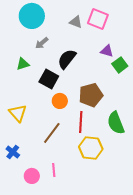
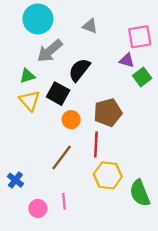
pink square: (98, 19) -> (140, 37), moved, turned -30
gray arrow: (42, 43) -> (50, 51), size x1.6
yellow triangle: (18, 113) -> (30, 101), moved
green semicircle: (116, 123) -> (140, 193), moved

